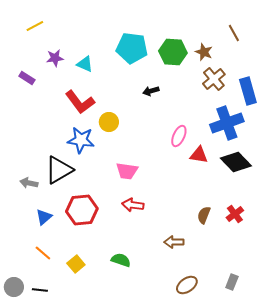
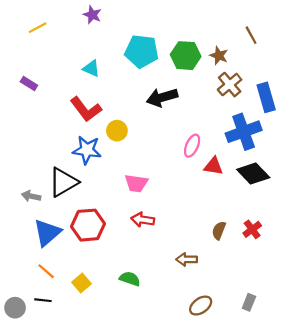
purple star: (55, 58) -> (92, 15), moved, turned 30
black arrow: (151, 91) -> (162, 97), size x1.8
blue triangle: (44, 217) -> (47, 233), size x1.6
black line: (40, 290) -> (43, 300), moved

